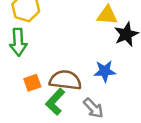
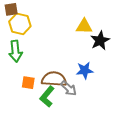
orange square: (32, 83) -> (28, 83), turned 32
gray arrow: (93, 108) -> (69, 88), moved

